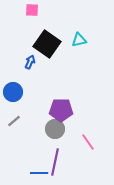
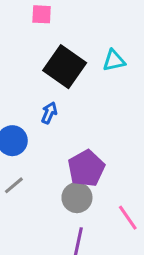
blue arrow: (30, 62) -> (49, 113), moved
purple pentagon: (61, 110) -> (86, 168), turned -30

